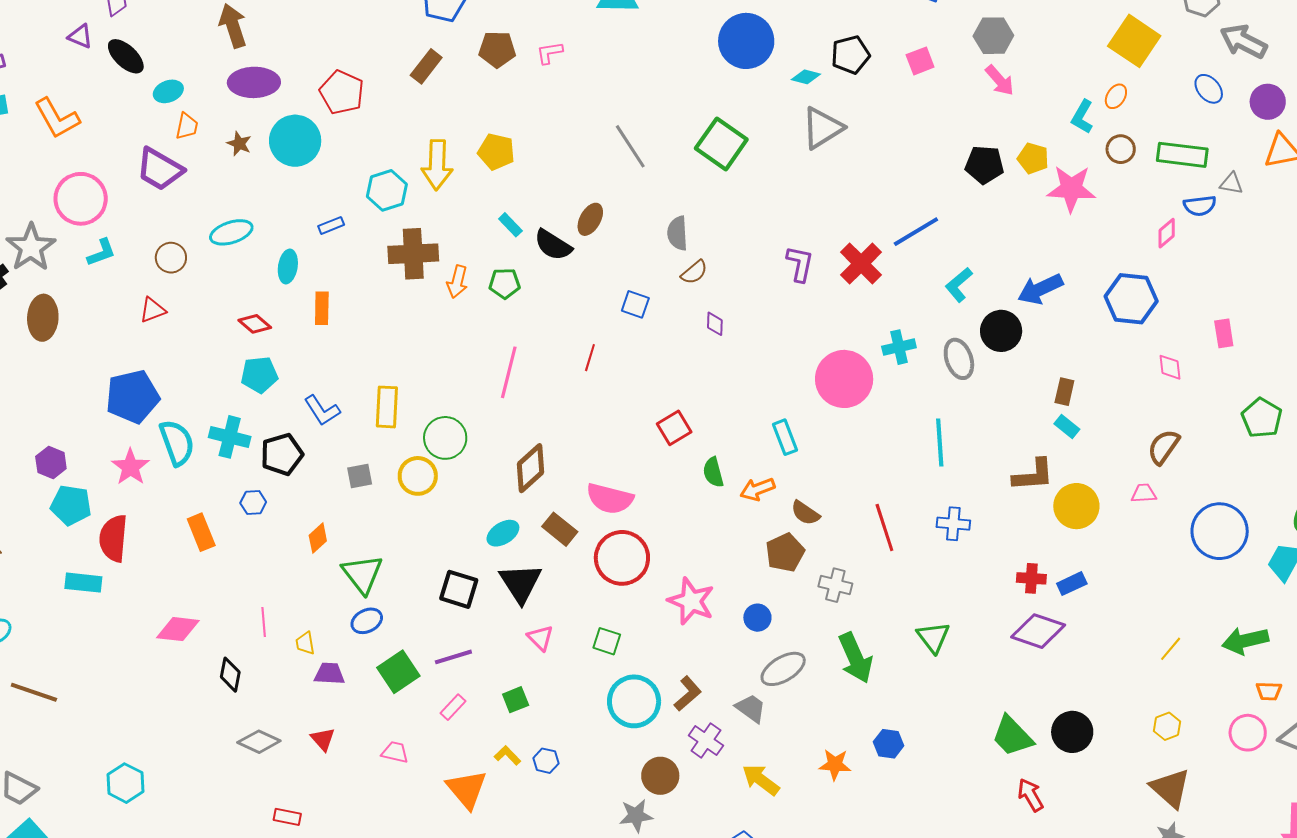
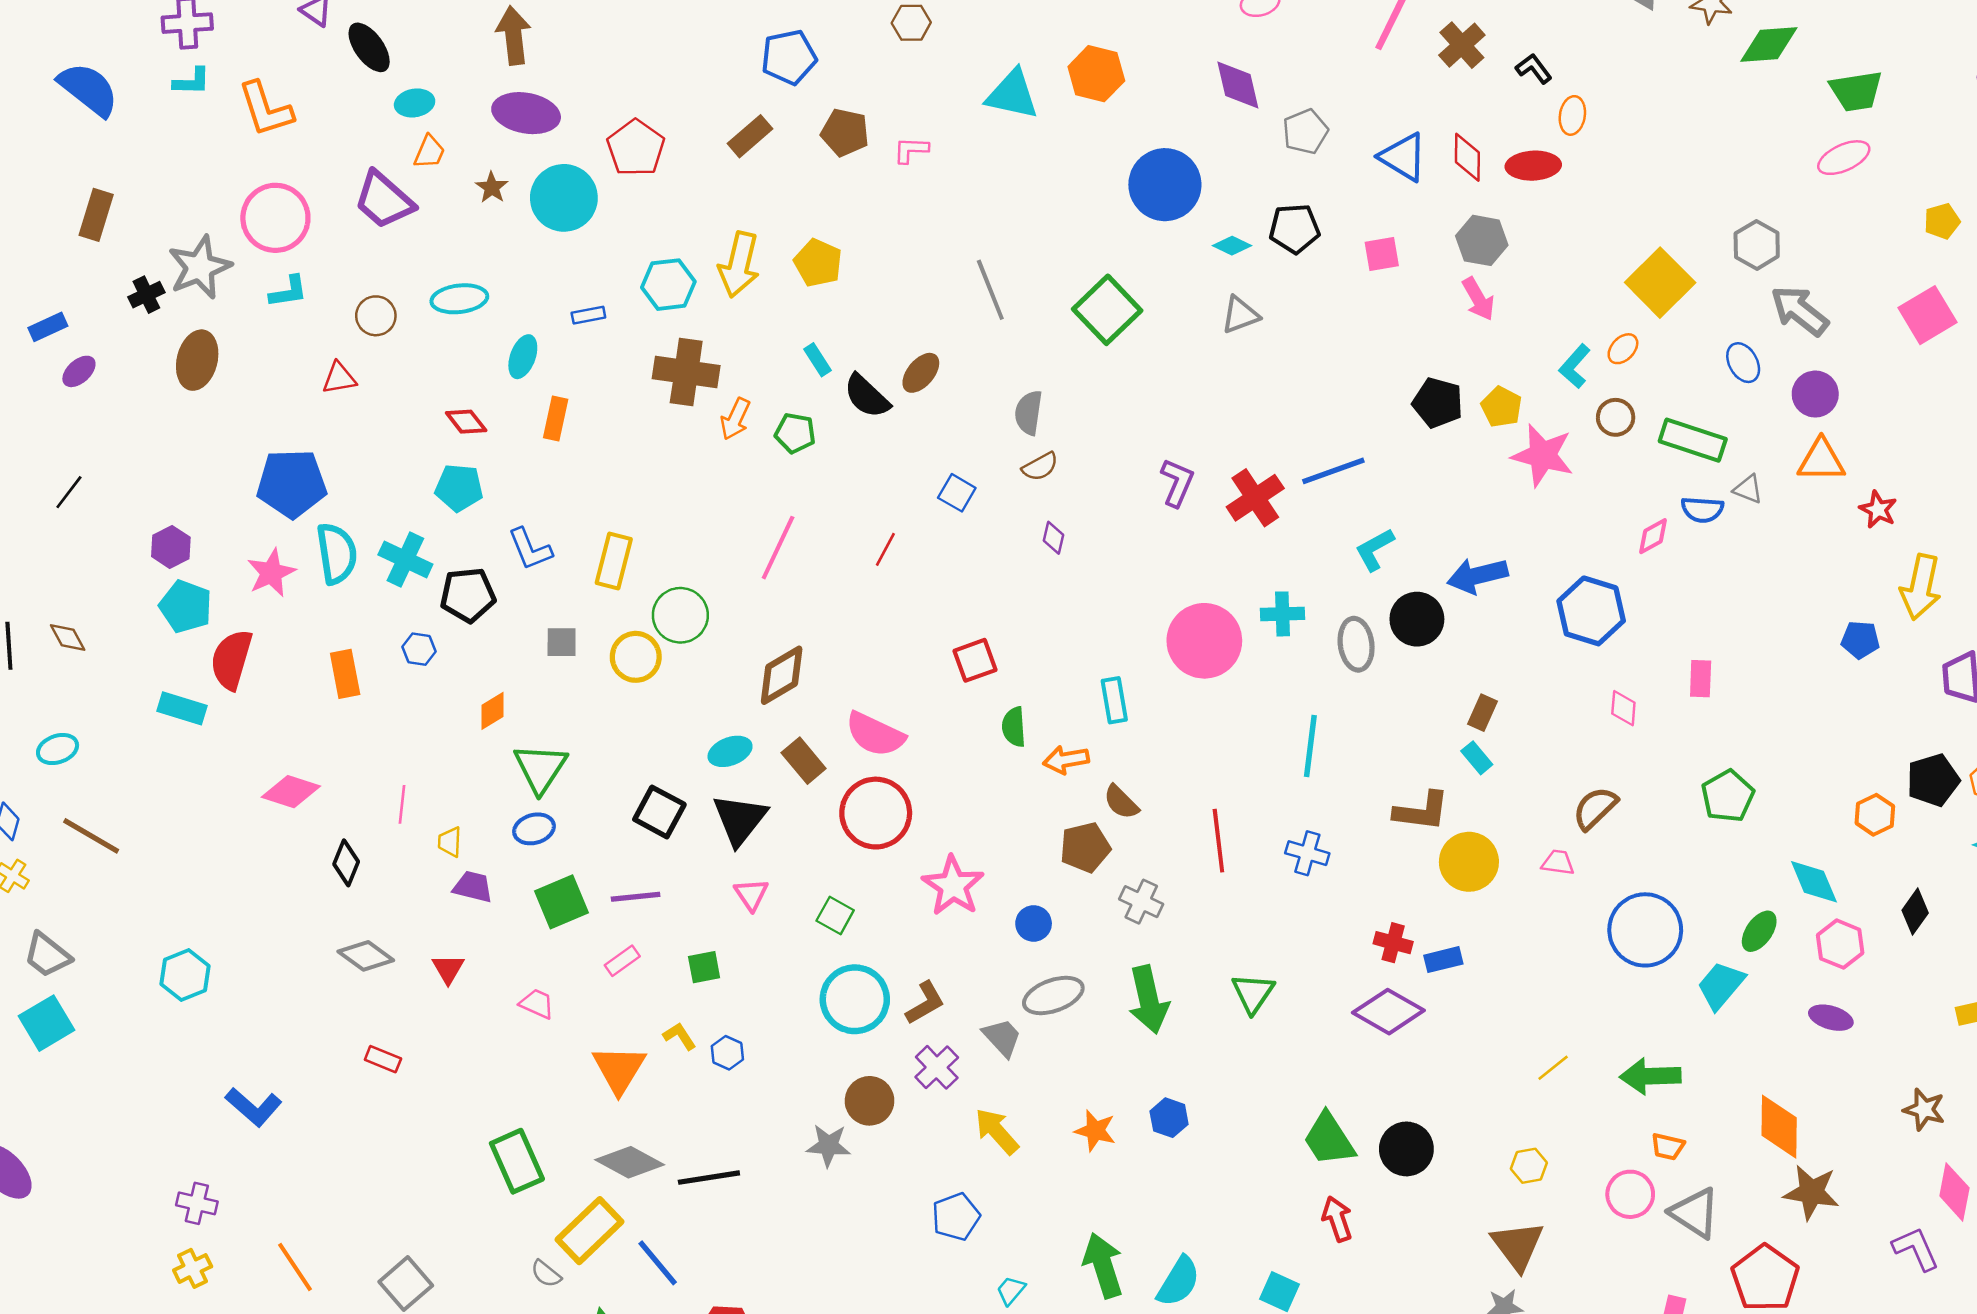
gray triangle: (822, 128) -> (1240, 315), size x0.7

